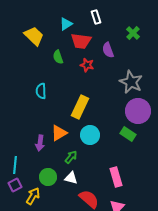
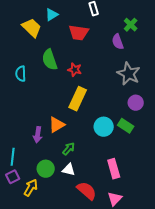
cyan triangle: (66, 24) -> (52, 15), moved
purple semicircle: (108, 50) -> (118, 42), moved
green semicircle: (58, 57) -> (50, 60), moved, size x1.5
red star: (87, 65) -> (75, 70), moved
cyan semicircle: (41, 91) -> (21, 74), moved
purple circle: (138, 111) -> (136, 103), size x0.6
cyan circle: (90, 135) -> (104, 127), moved

